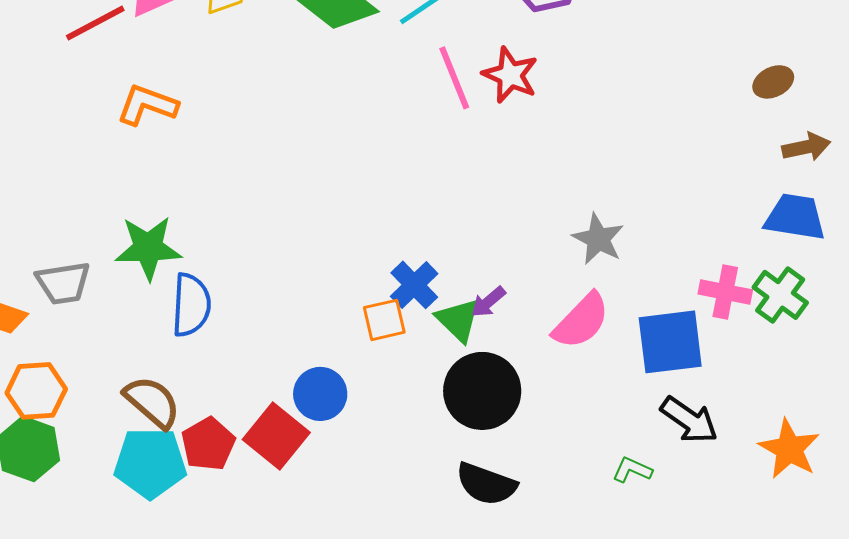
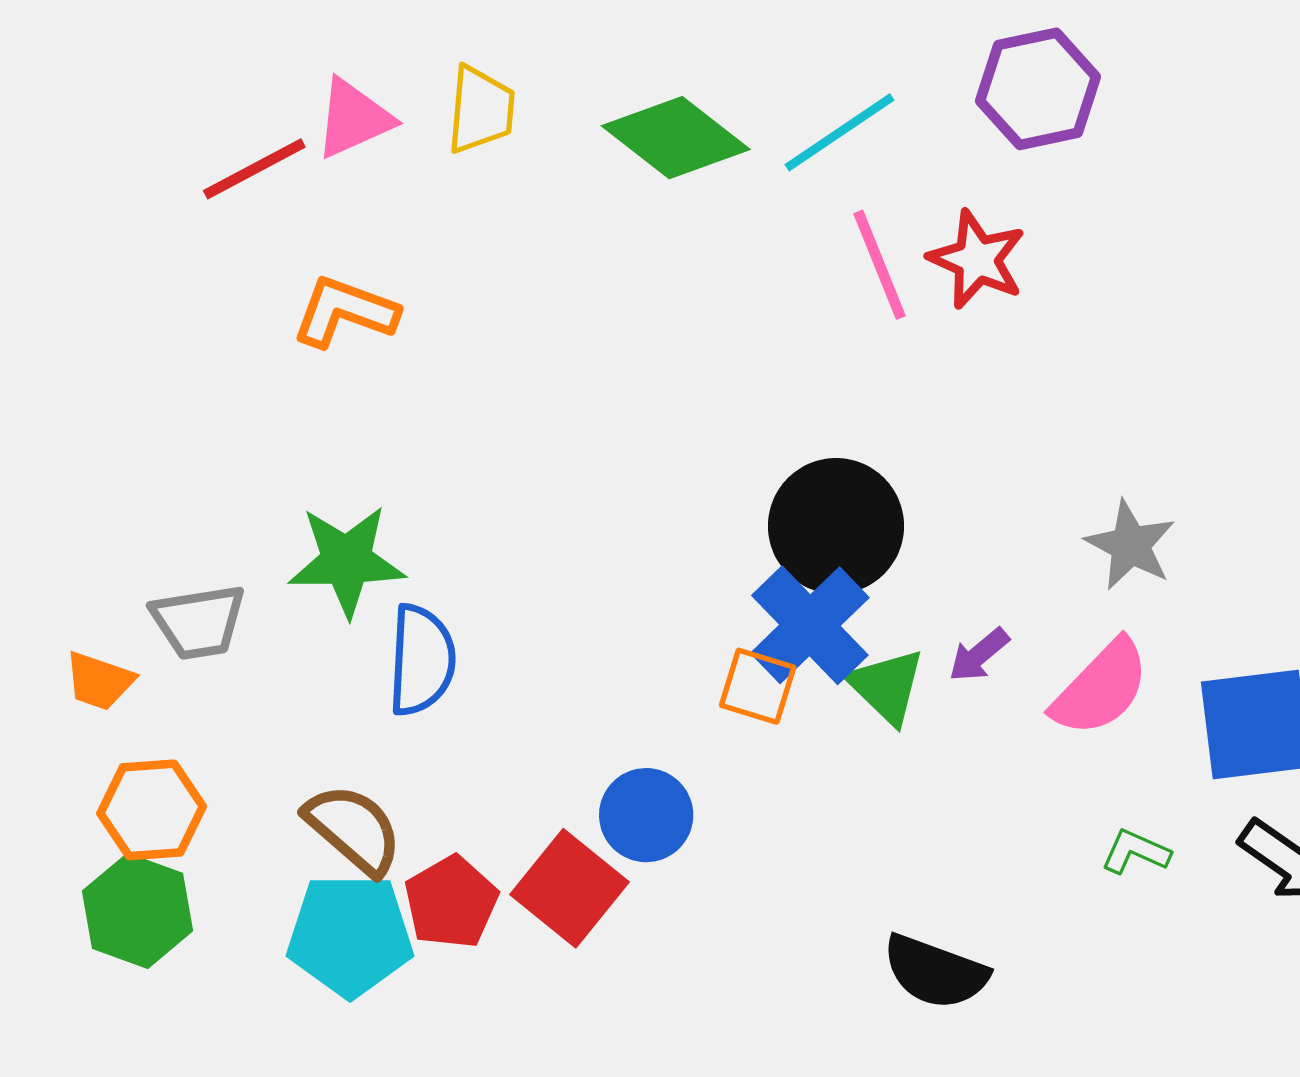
blue cross: (414, 285) -> (810, 625), size x1.4
purple arrow: (488, 302) -> (979, 655), moved
orange square: (384, 320) -> (758, 686), turned 30
black circle: (482, 391) -> (836, 526), moved
green L-shape: (632, 470) -> (1136, 852), moved

